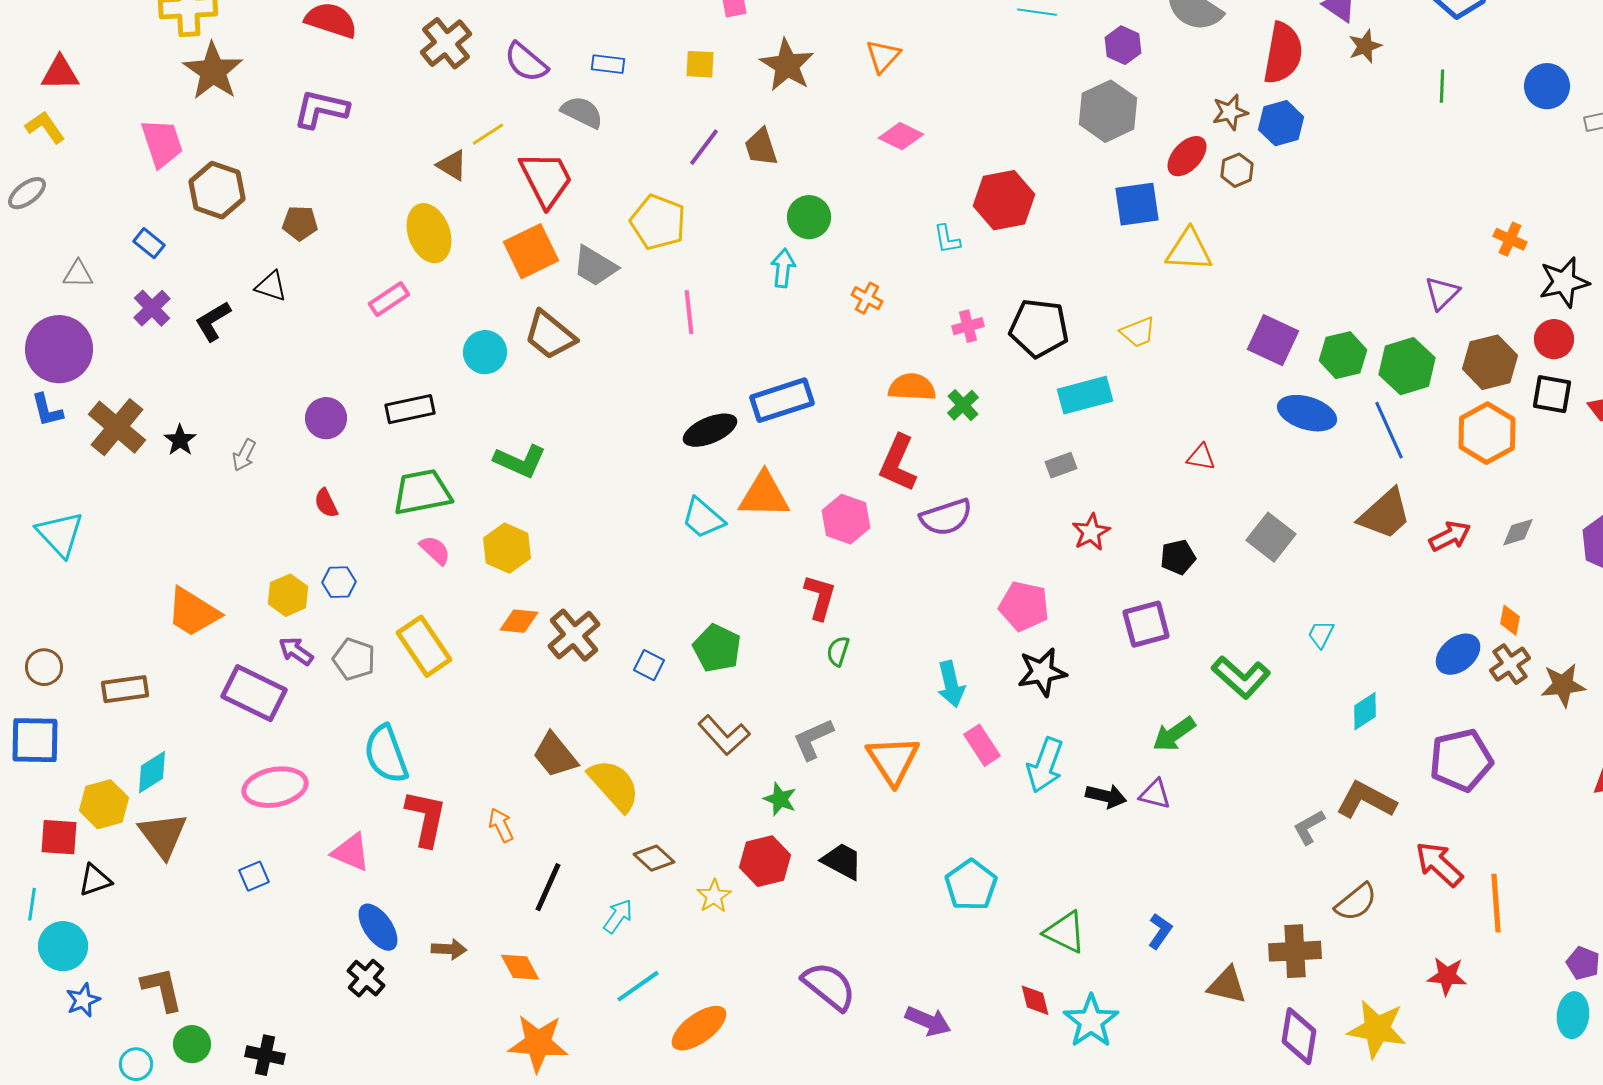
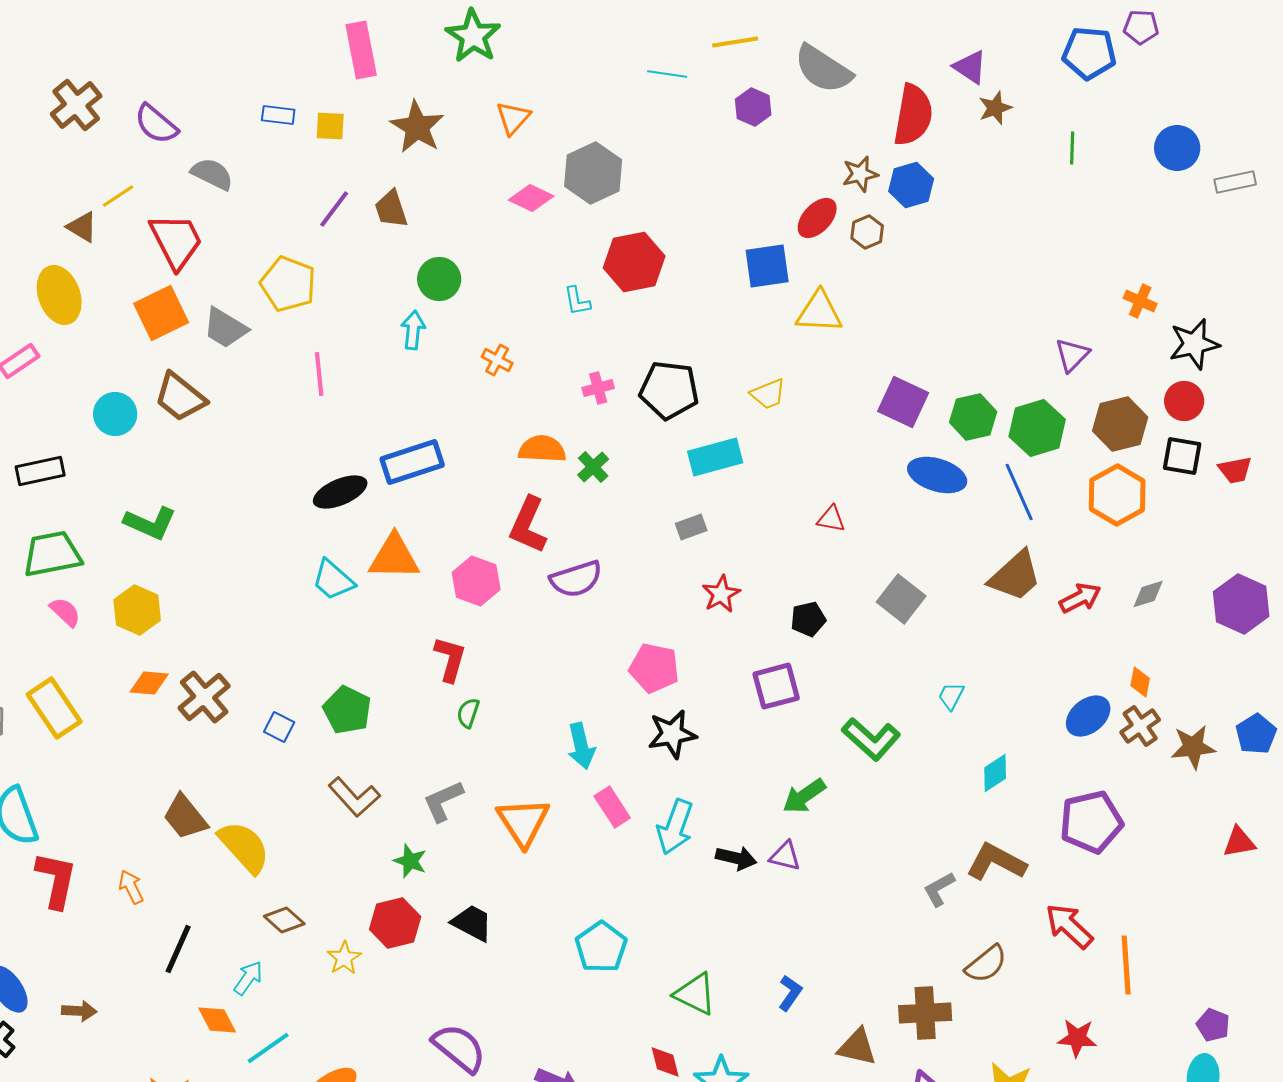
blue rectangle: (608, 64) -> (278, 115), moved
gray hexagon: (1108, 111) -> (593, 173), moved
orange diamond: (520, 967) -> (217, 1020), moved

